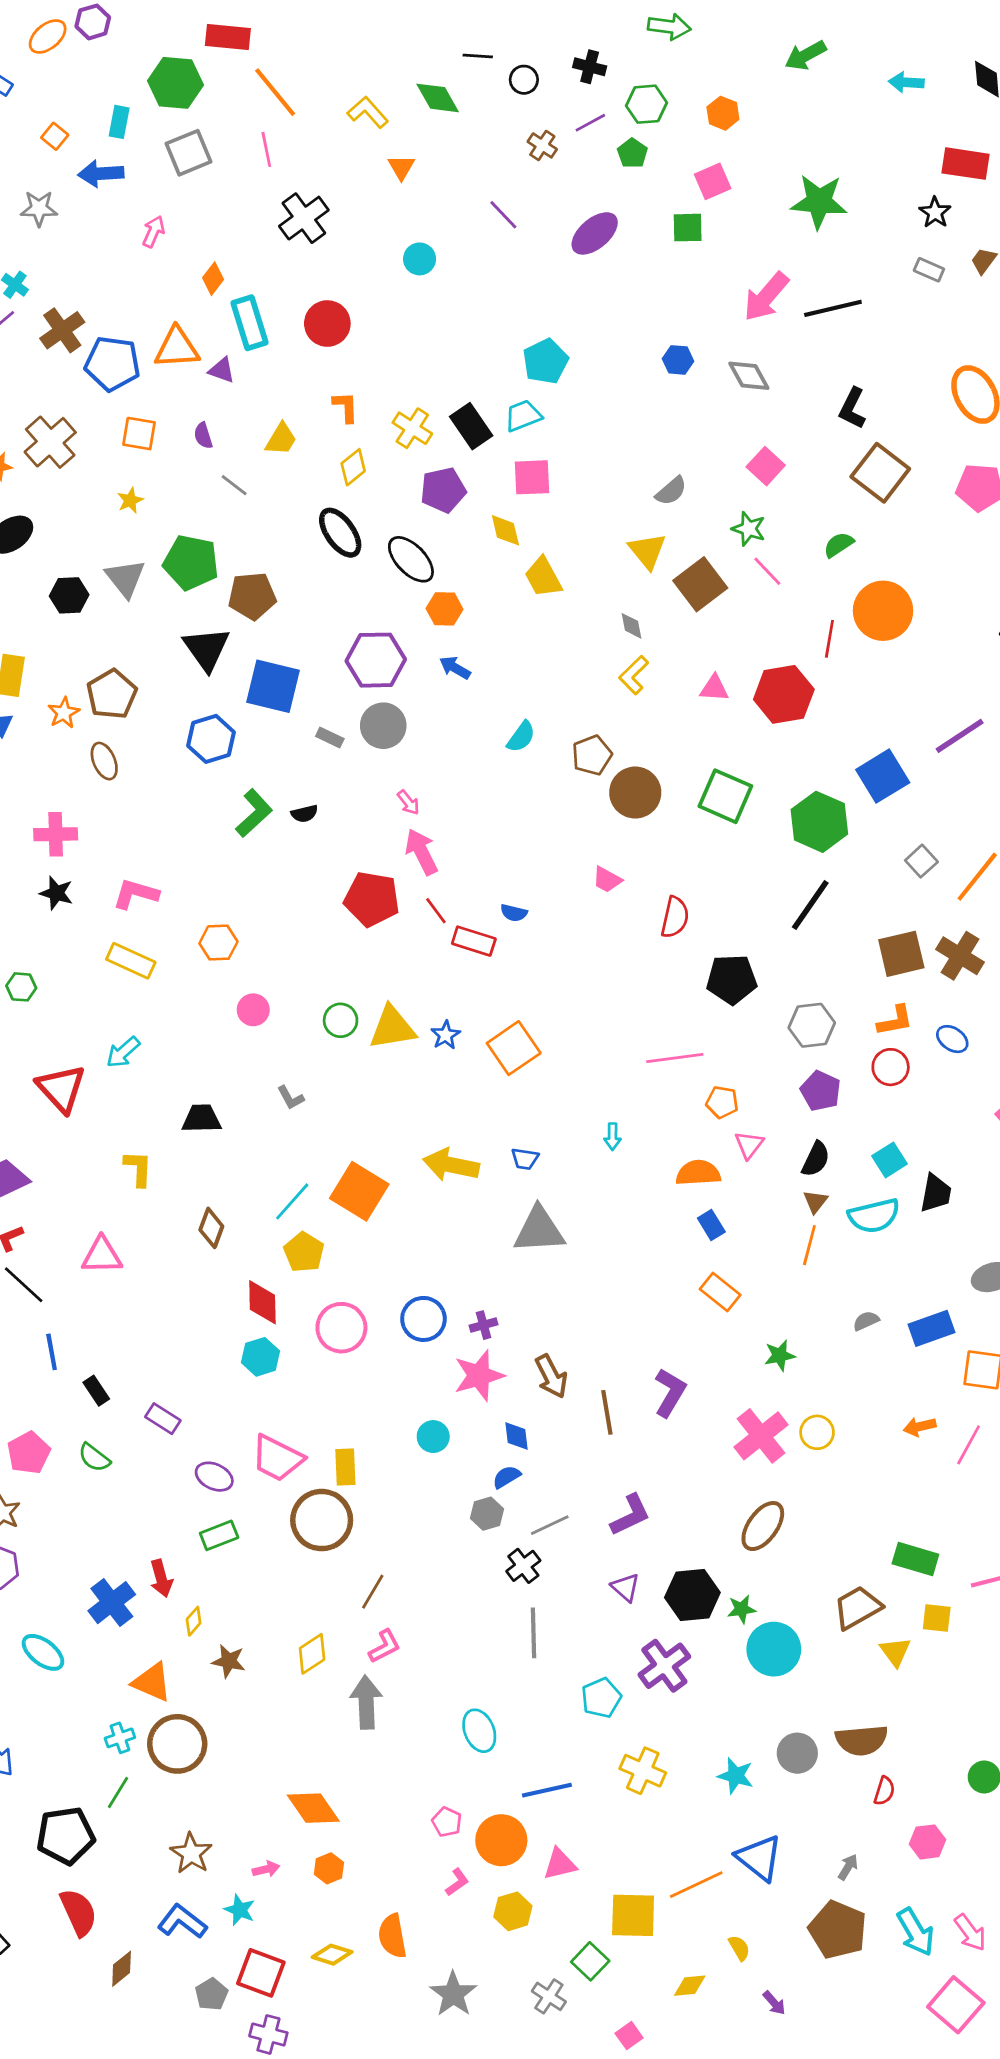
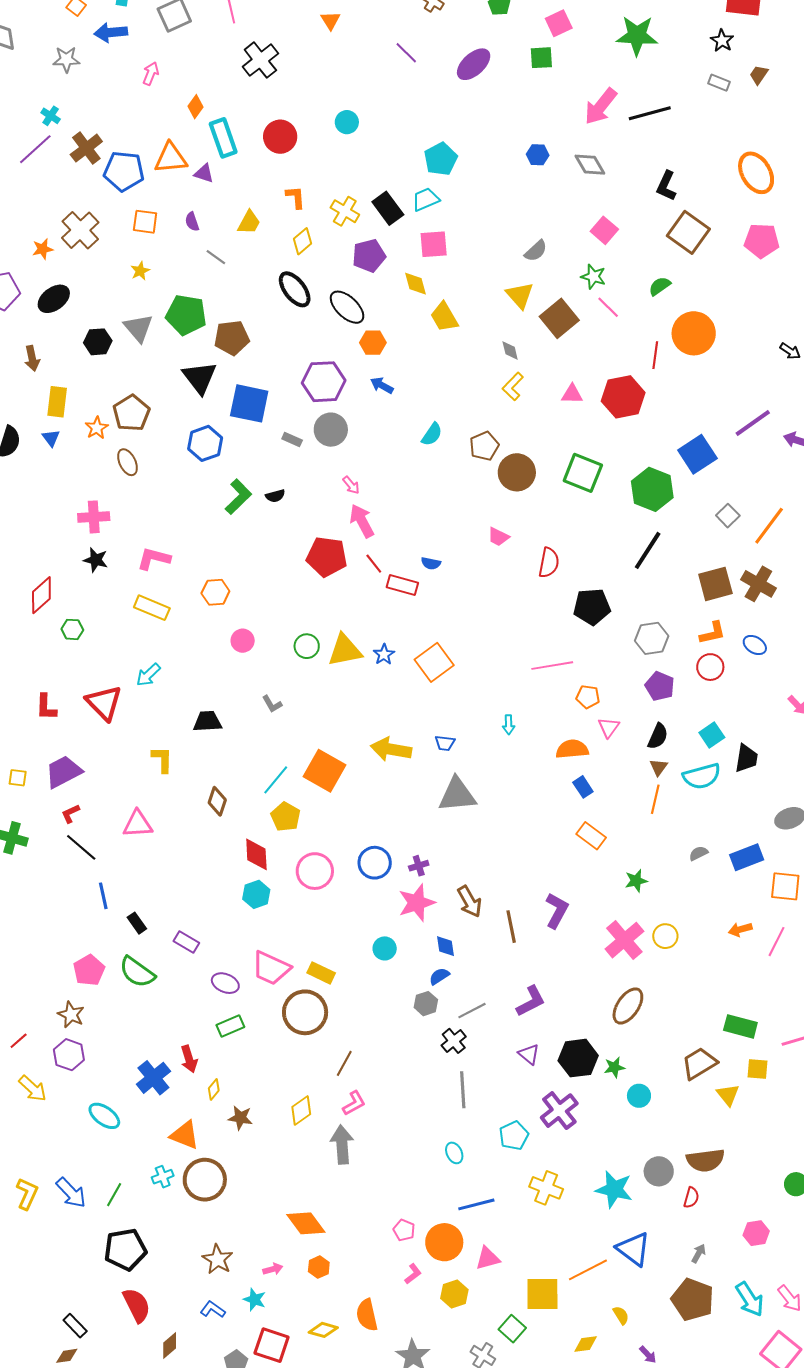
cyan circle: (420, 259) -> (347, 122), moved
green semicircle: (94, 1458) -> (137, 972), size x1.5
yellow rectangle: (345, 1467) -> (321, 973), turned -60
cyan circle: (774, 1649) -> (639, 1096), size x0.6
cyan ellipse: (479, 1731) -> (454, 1153), moved, size x0.7
cyan star: (736, 1776) -> (614, 1189), size x1.4
red semicircle: (884, 1791) -> (691, 1198), moved
green line: (118, 1792) -> (114, 1195), moved
blue L-shape: (182, 1922) -> (213, 1309), size x0.7

